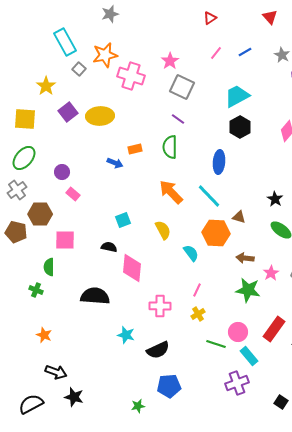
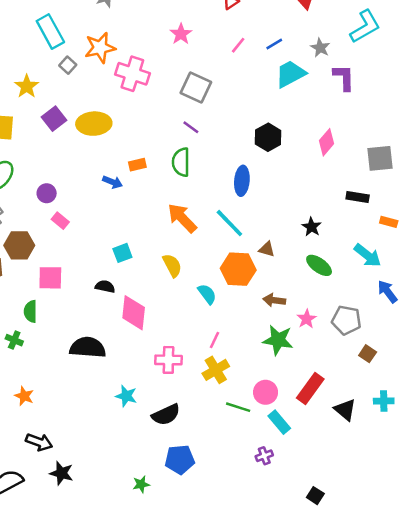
pink star: (170, 61) -> (181, 34), moved
cyan trapezoid: (237, 96) -> (290, 74), moved
yellow cross: (198, 314) -> (216, 370), size x1.5
purple cross: (237, 383) -> (264, 456), size x0.6
black square: (281, 402) -> (315, 496), moved

